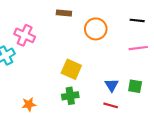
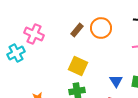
brown rectangle: (64, 13) -> (77, 30), moved, turned -56

